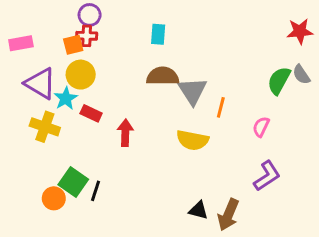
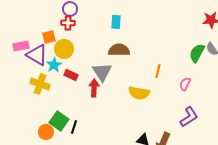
pink rectangle: (21, 43) -> (21, 46), moved
orange square: (73, 45) -> (49, 37), moved
gray triangle: (192, 91) -> (102, 72), moved

